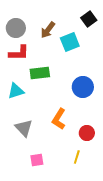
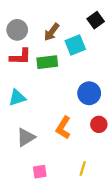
green rectangle: (40, 73) -> (47, 62), moved
gray triangle: (24, 128) -> (26, 137), turned 42
red circle: (87, 133) -> (99, 124), moved

